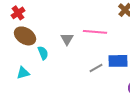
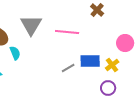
gray triangle: (67, 39) -> (31, 25), moved, size x1.6

